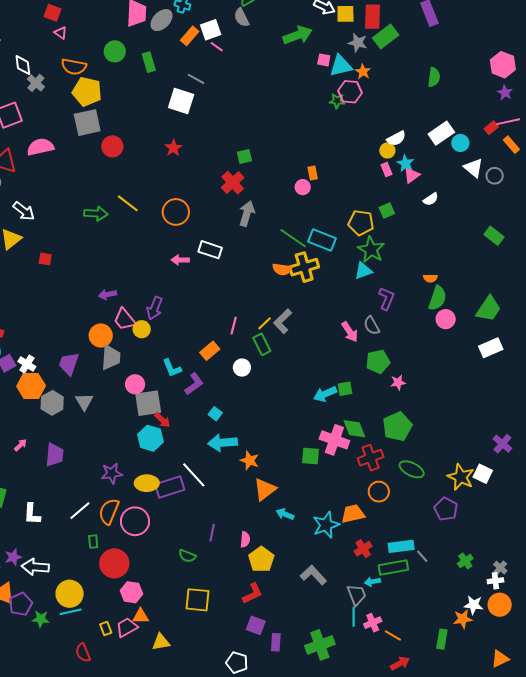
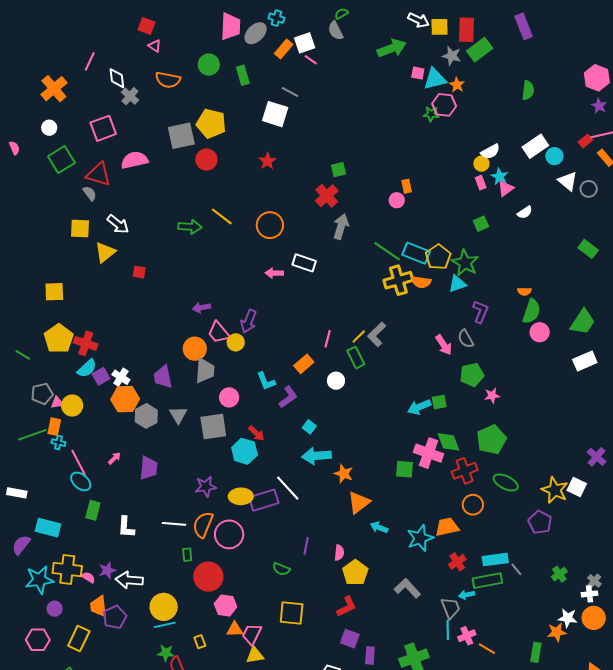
yellow pentagon: (87, 92) -> (211, 124), moved
yellow pentagon: (361, 223) -> (438, 257), moved, turned 30
orange semicircle: (282, 269) -> (421, 282), moved
purple trapezoid: (69, 364) -> (163, 377), turned -30
gray square: (148, 403) -> (213, 427), moved
white line: (80, 511) -> (174, 524), turned 45
green star: (41, 619) -> (166, 653), moved
pink trapezoid: (127, 627) -> (252, 634), moved, turned -35

